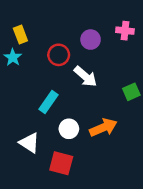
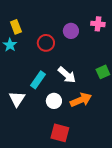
white arrow: (85, 77) -> (67, 75), moved
white triangle: (29, 143) -> (17, 99), moved, turned 30
red square: (61, 163) -> (60, 133), moved

